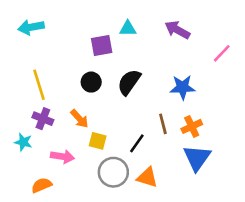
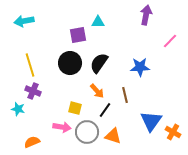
purple arrow: (177, 30) -> (146, 15), moved, turned 72
black circle: (91, 82) -> (70, 63), size x1.5
orange arrow: (79, 119) -> (97, 91), moved
orange cross: (192, 126) -> (173, 132), moved, turned -35
pink arrow: (62, 156) -> (62, 127), moved

